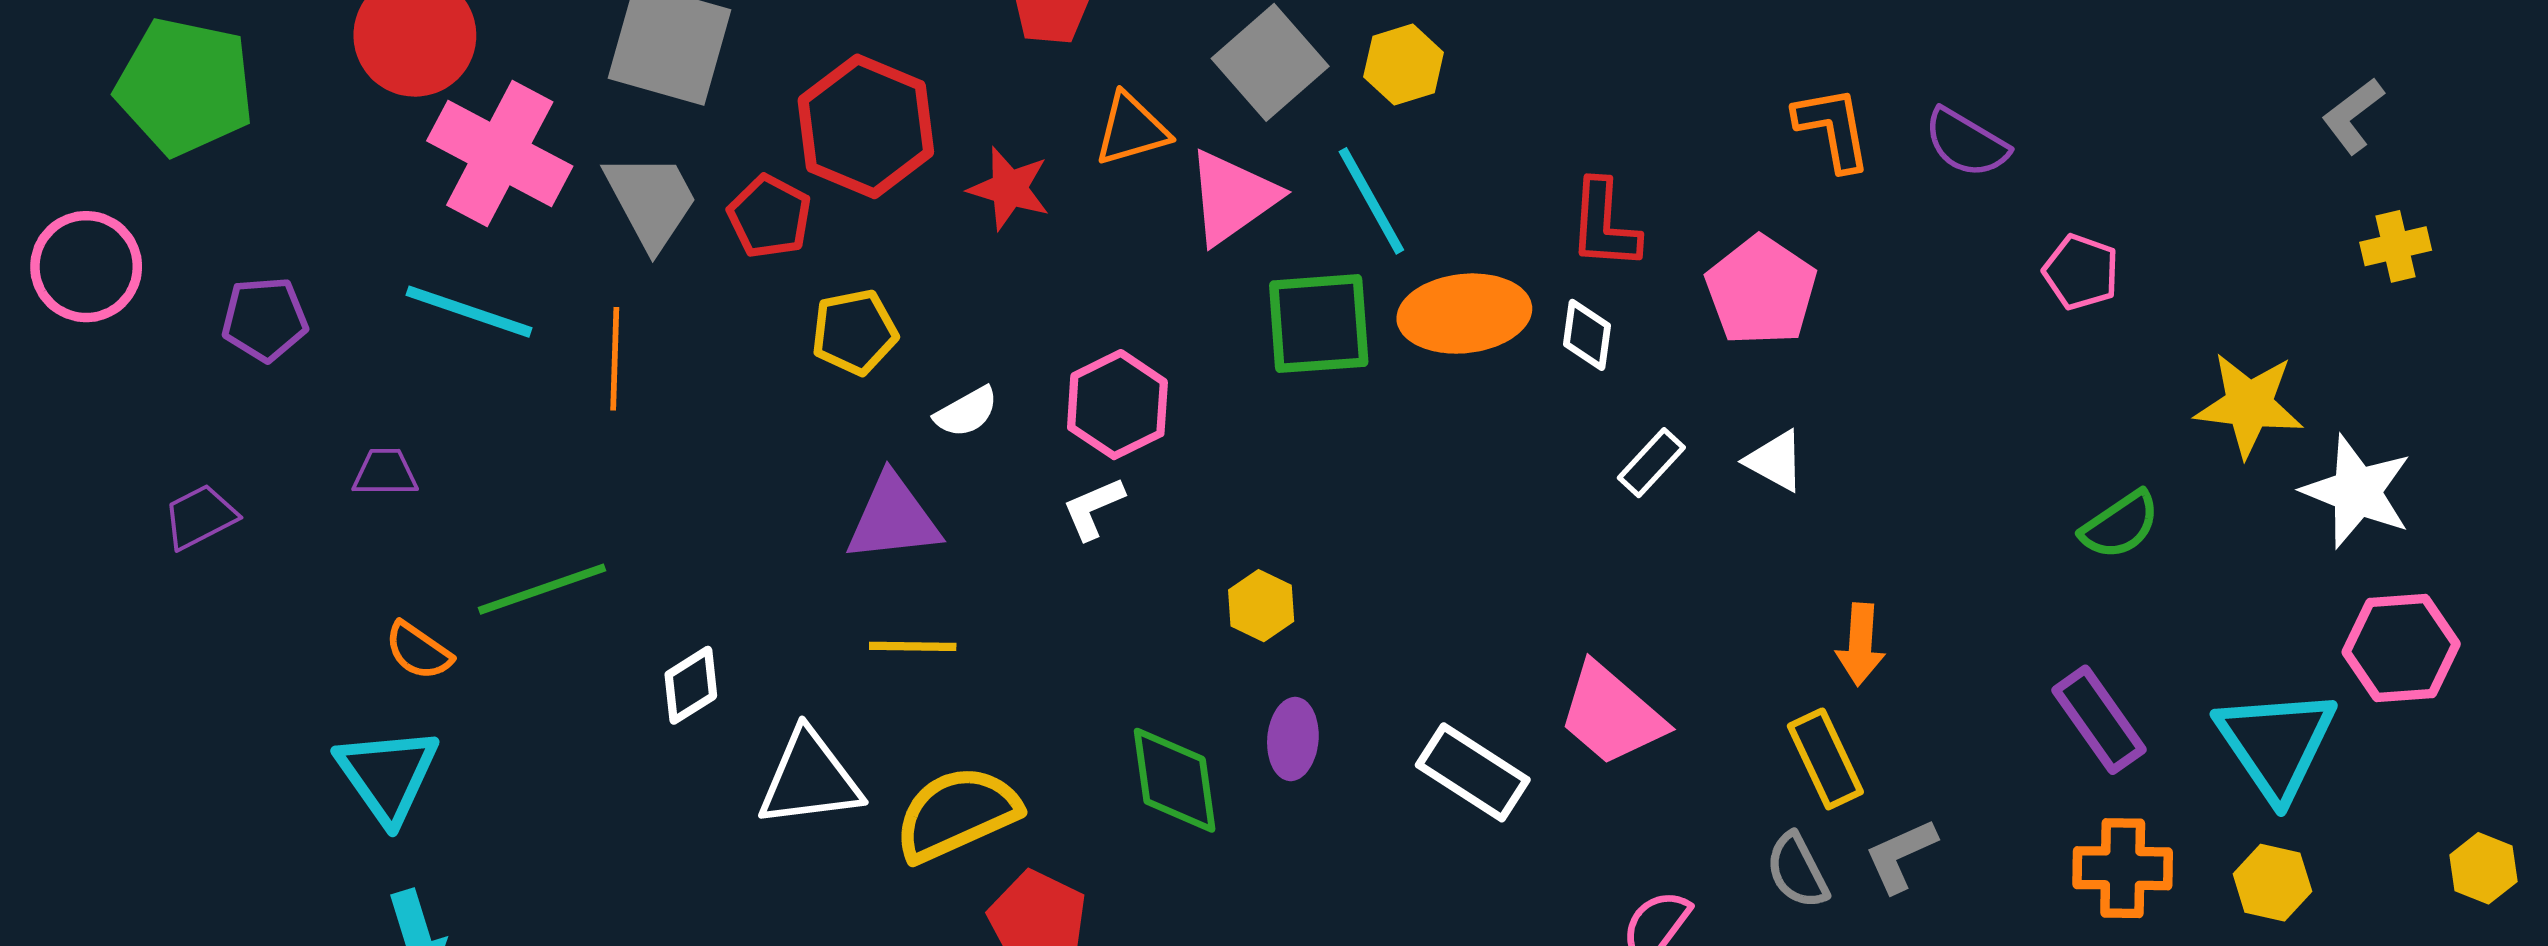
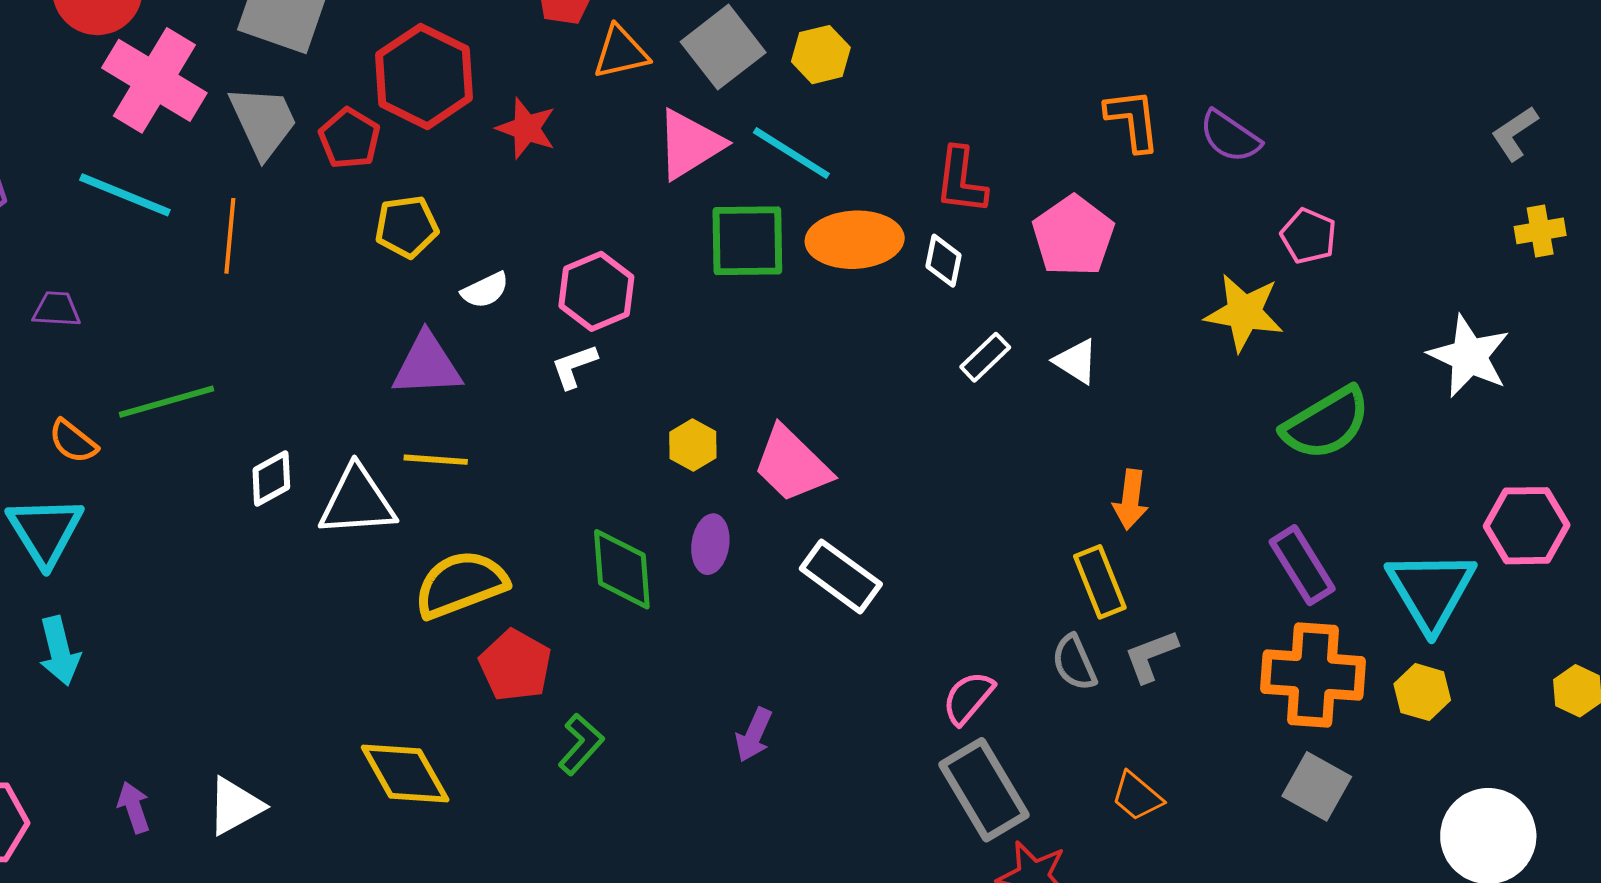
orange triangle: (1131, 130) -> (621, 52), moved
cyan line: (1371, 201) -> (791, 153), turned -32
yellow star: (2249, 405) -> (1244, 313), moved
white star: (2357, 492) -> (1469, 356), moved
green semicircle: (2120, 525) -> (1326, 423), size x1.5
pink trapezoid: (1611, 715) -> (792, 465), moved
white triangle: (810, 779) -> (357, 501), moved
orange cross: (2123, 868) -> (1313, 675), size x1.4

